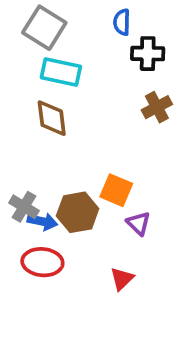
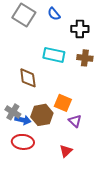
blue semicircle: (122, 22) -> (54, 14), moved, turned -40
cyan rectangle: (61, 72) -> (54, 55), moved
brown cross: (157, 107) -> (85, 58), turned 35
brown diamond: (52, 118) -> (28, 78), moved

